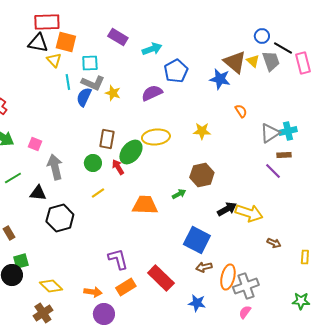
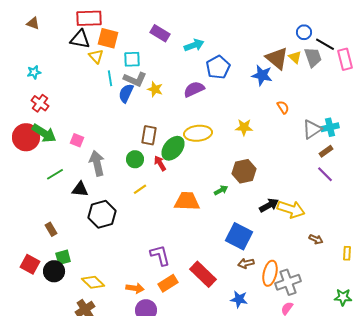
brown rectangle: (284, 155) -> (326, 151), turned -32
purple line: (273, 171) -> (325, 174), moved

